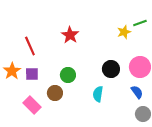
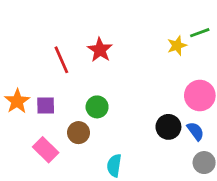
red line: (30, 46) -> (61, 60), moved
black circle: (111, 69) -> (168, 127), moved
cyan semicircle: (98, 94) -> (114, 165), moved

